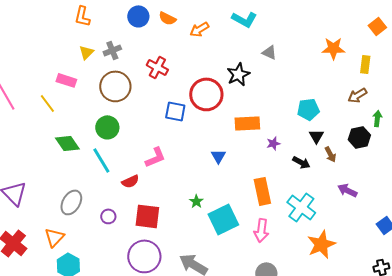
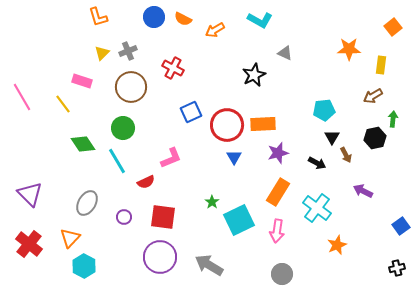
orange L-shape: (82, 16) -> (98, 17), turned -30
red circle: (206, 94) -> (227, 125), moved
blue square: (175, 111) -> (191, 112), turned -35
purple star: (273, 143) -> (278, 153), moved, size x1.5
orange rectangle: (262, 191) -> (278, 192), turned 44
orange star: (321, 244) -> (337, 245), size x0.7

